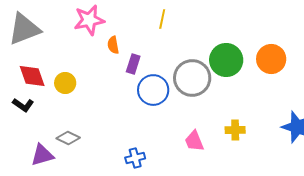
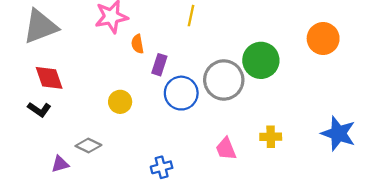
orange circle: (271, 59) -> (323, 39), moved
yellow circle: (65, 83) -> (120, 102), moved
purple triangle: (42, 155) -> (60, 164), size x0.7

